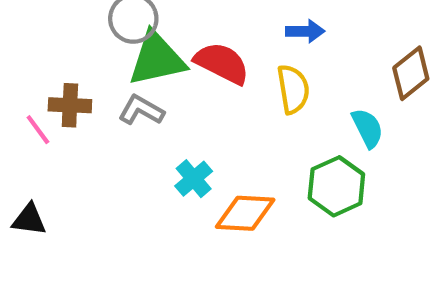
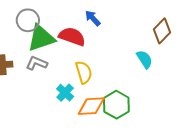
blue arrow: (305, 31) -> (93, 18), moved, turned -126
yellow semicircle: (293, 89) -> (84, 72), moved
green hexagon: (336, 186) -> (116, 105), moved

